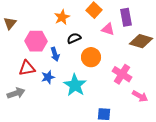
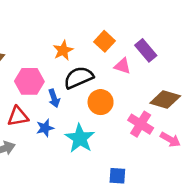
purple rectangle: (126, 17) -> (146, 50), turned -30
black semicircle: (74, 38) -> (79, 78), size x1.6
brown diamond: (141, 41) -> (165, 100), moved
pink arrow: (140, 96) -> (170, 140), moved

